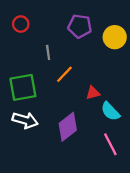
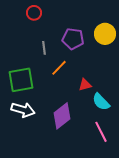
red circle: (21, 24) -> (34, 13), moved
purple pentagon: (80, 26) -> (73, 39), moved

